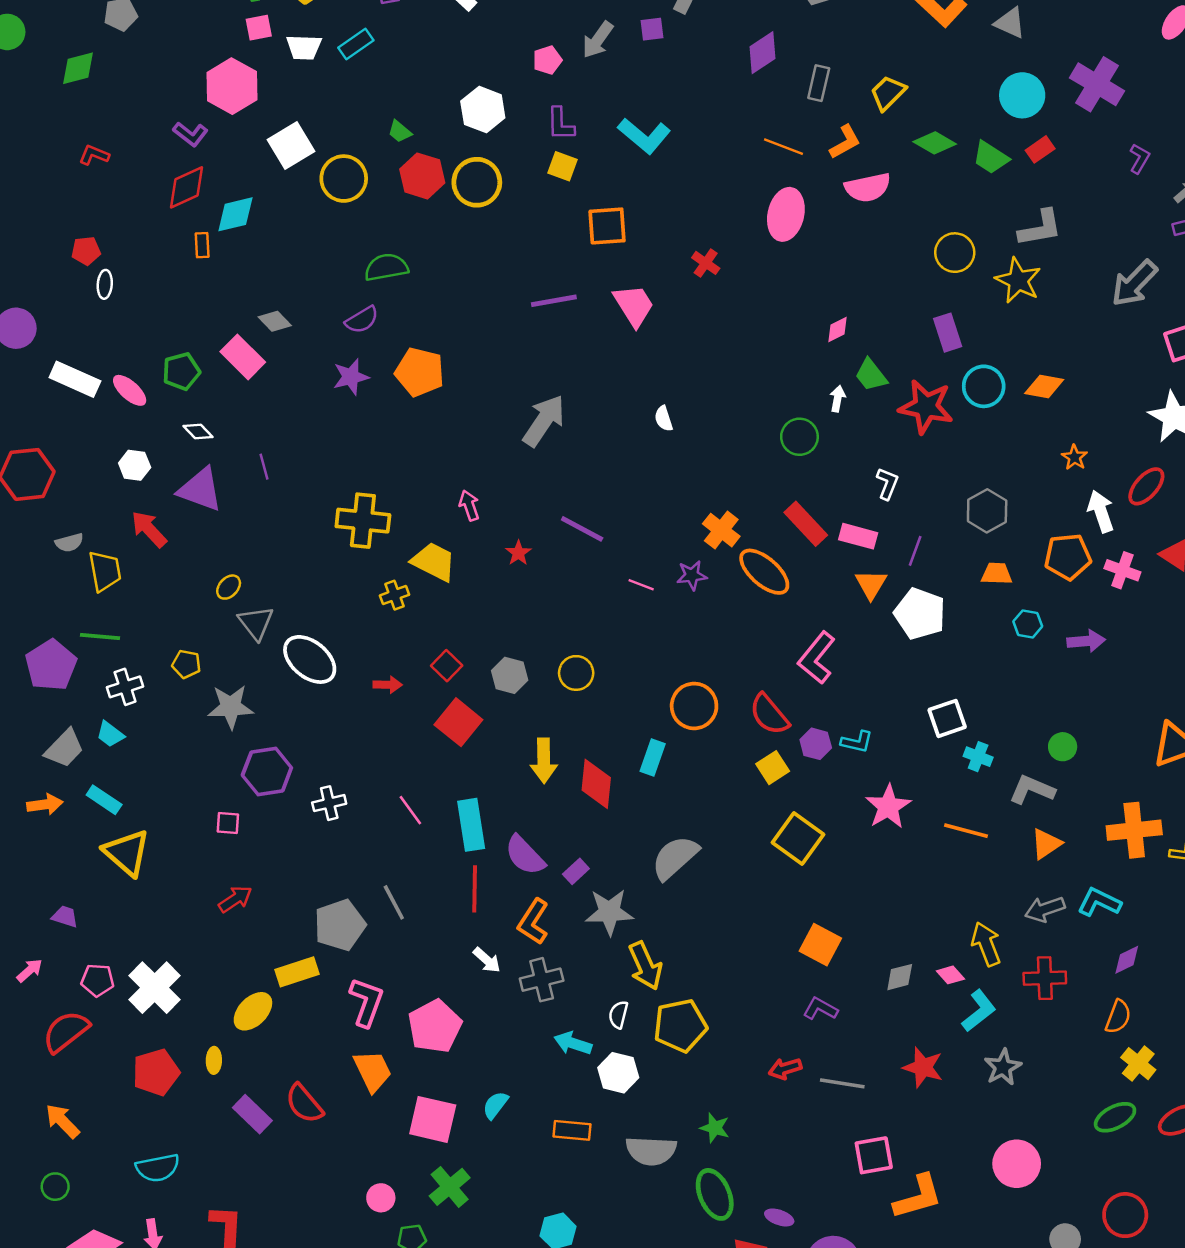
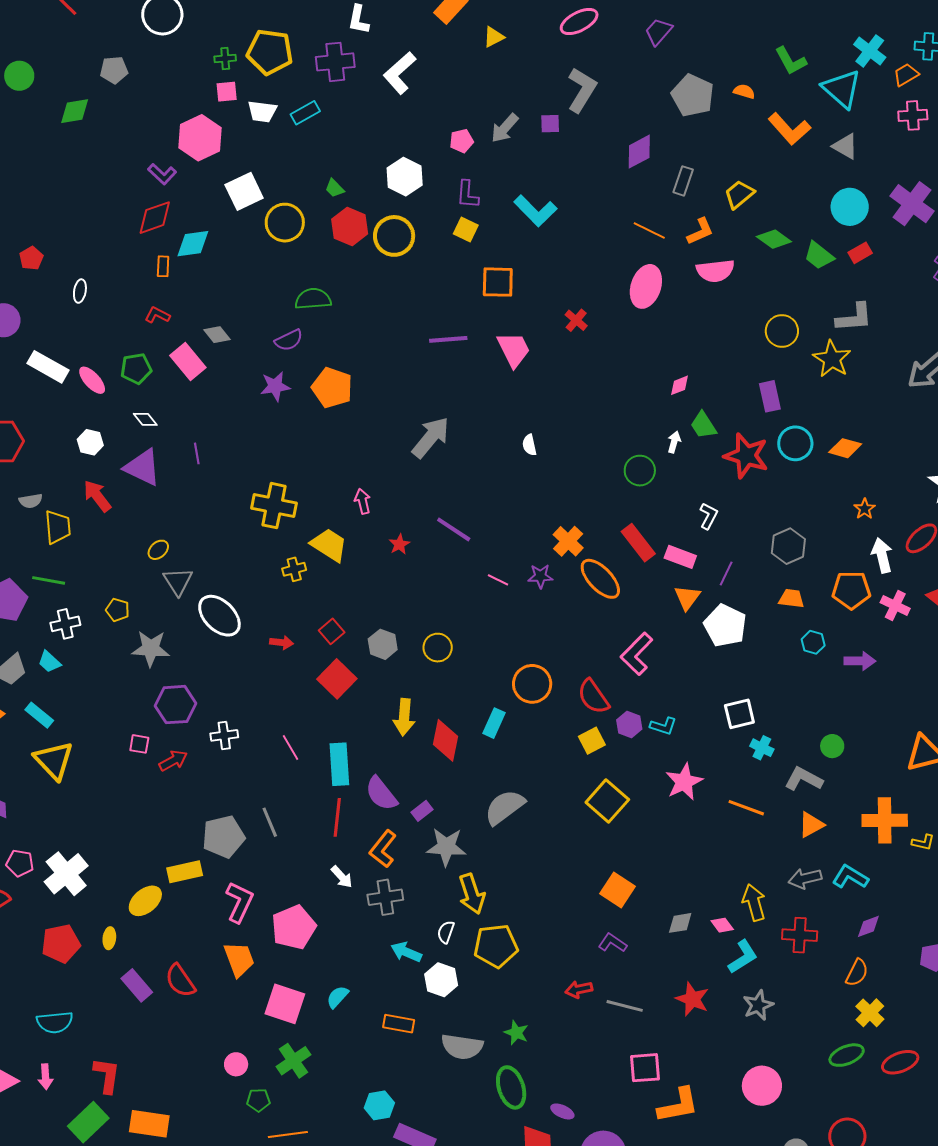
red L-shape: (94, 155) -> (157, 315), moved
red pentagon: (86, 251) -> (31, 258), moved, turned -30
red arrow: (235, 899) -> (173, 761), moved

